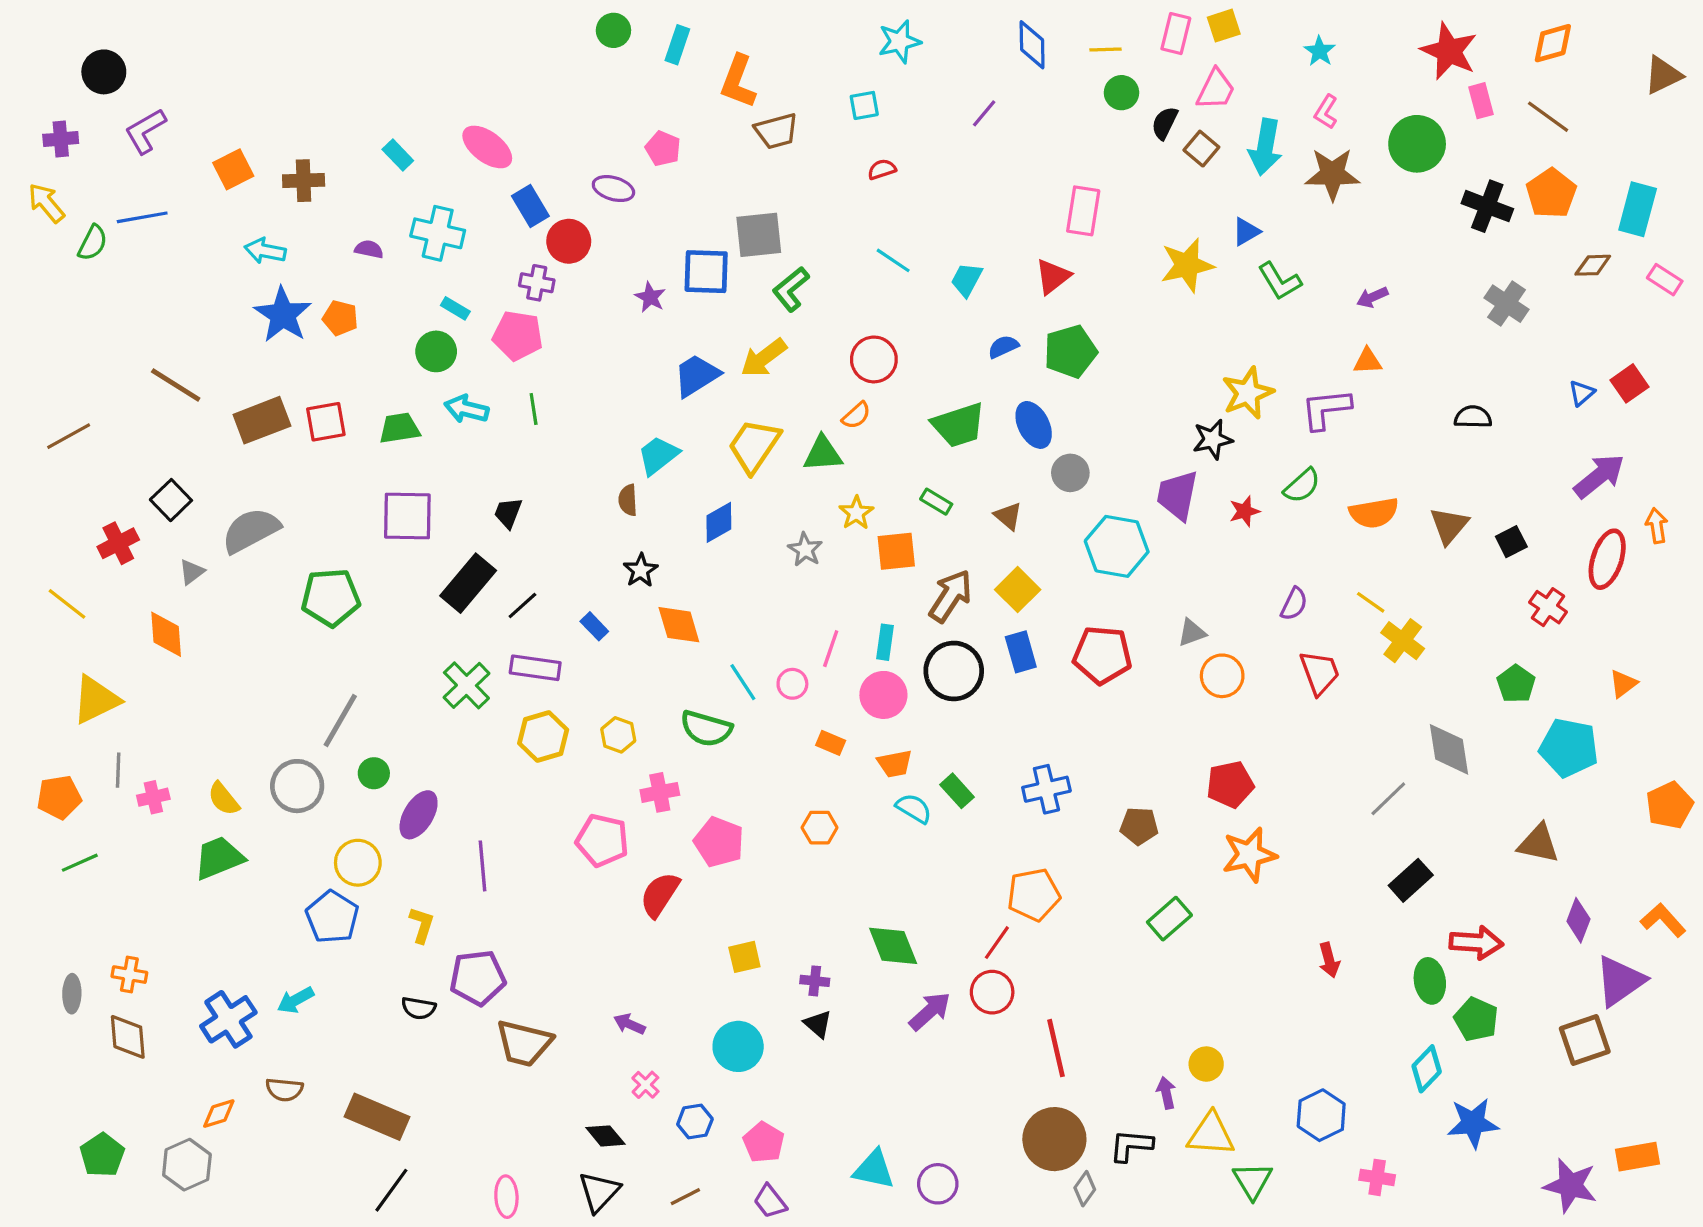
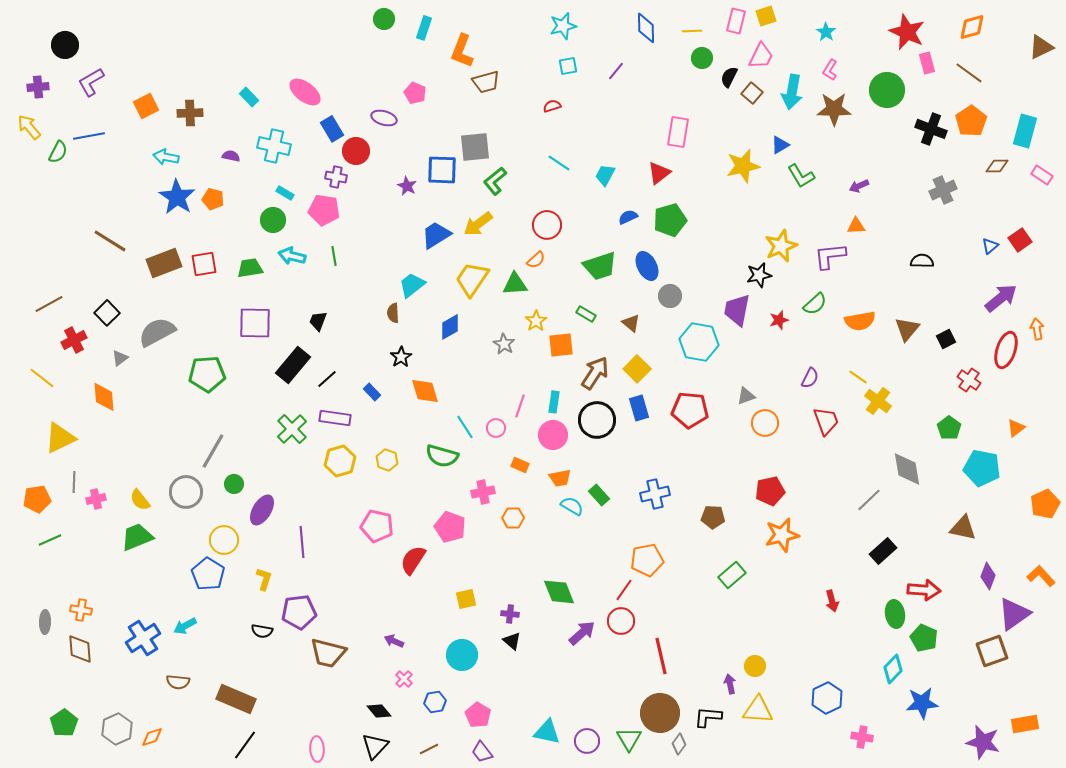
cyan square: (864, 105) -> (568, 66), moved
gray cross: (1507, 304) -> (943, 190), turned 32
brown line: (69, 436) -> (49, 304), moved
pink cross: (660, 792) -> (483, 492), moved
orange diamond: (219, 1114) -> (152, 737), moved
green triangle: (1252, 1181) -> (629, 739), moved

